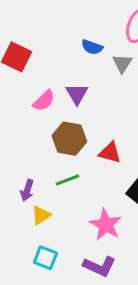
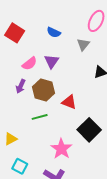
blue semicircle: (92, 47) -> (54, 32), moved
purple arrow: (27, 190) -> (21, 86), moved
yellow triangle: (41, 215) -> (11, 139), moved

